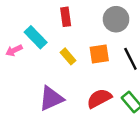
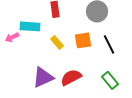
cyan rectangle: (36, 37) -> (30, 26), turned -42
red semicircle: (99, 98) -> (71, 77), moved

